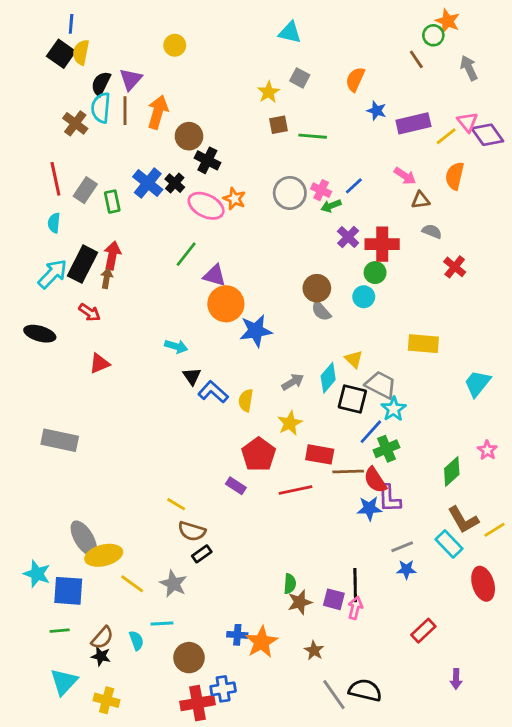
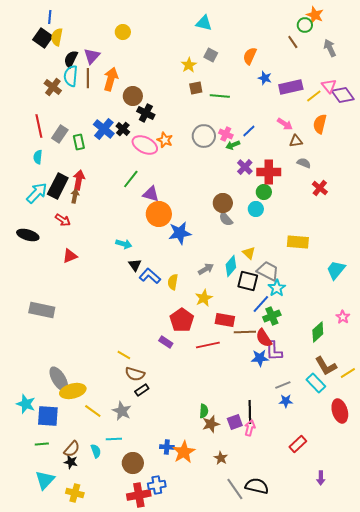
purple square: (334, 599) -> (235, 422), turned -35

